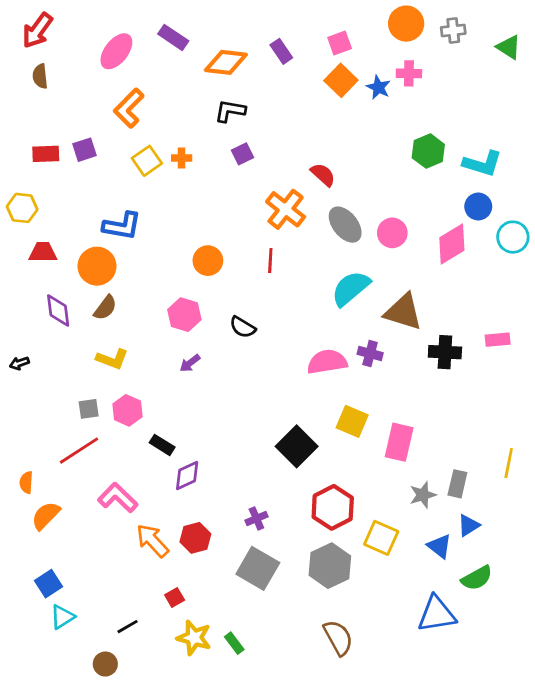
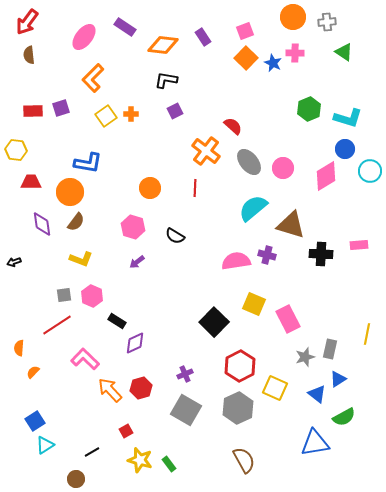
green triangle: (509, 47) -> (344, 52), moved
pink rectangle: (399, 442) -> (288, 319), turned -40
orange semicircle: (46, 516) -> (33, 372), size x0.6

